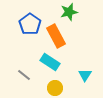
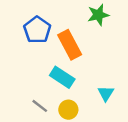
green star: (69, 12) -> (98, 15), moved
gray line: (24, 75) -> (40, 106), moved

